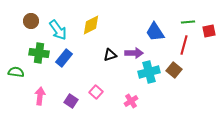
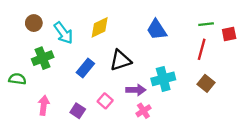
blue trapezoid: (155, 32) -> (157, 30), moved
green cross: (39, 53) -> (43, 58), turned -30
purple arrow: (134, 53) -> (136, 90), moved
black triangle: (110, 55) -> (120, 60), size x1.5
blue rectangle: (64, 58) -> (85, 68), moved
brown square: (174, 70) -> (206, 83), moved

